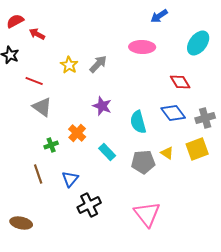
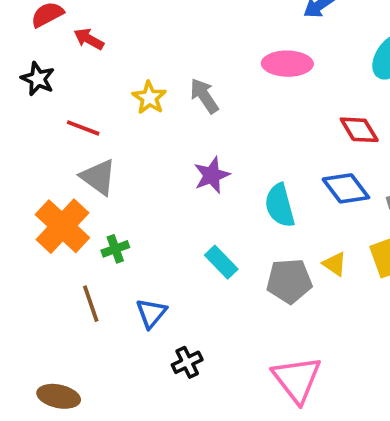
gray arrow: (98, 64) -> (204, 96), turned -78
purple star: (102, 106) -> (212, 175), turned 30
orange cross: (77, 133) -> (62, 226), moved, size x1.6
black cross: (89, 205) -> (187, 362), size x0.7

